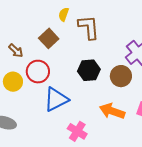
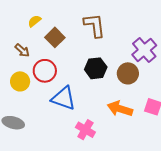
yellow semicircle: (64, 14) -> (34, 21), moved, turned 32
blue triangle: (56, 99) -> (64, 98), turned 48

